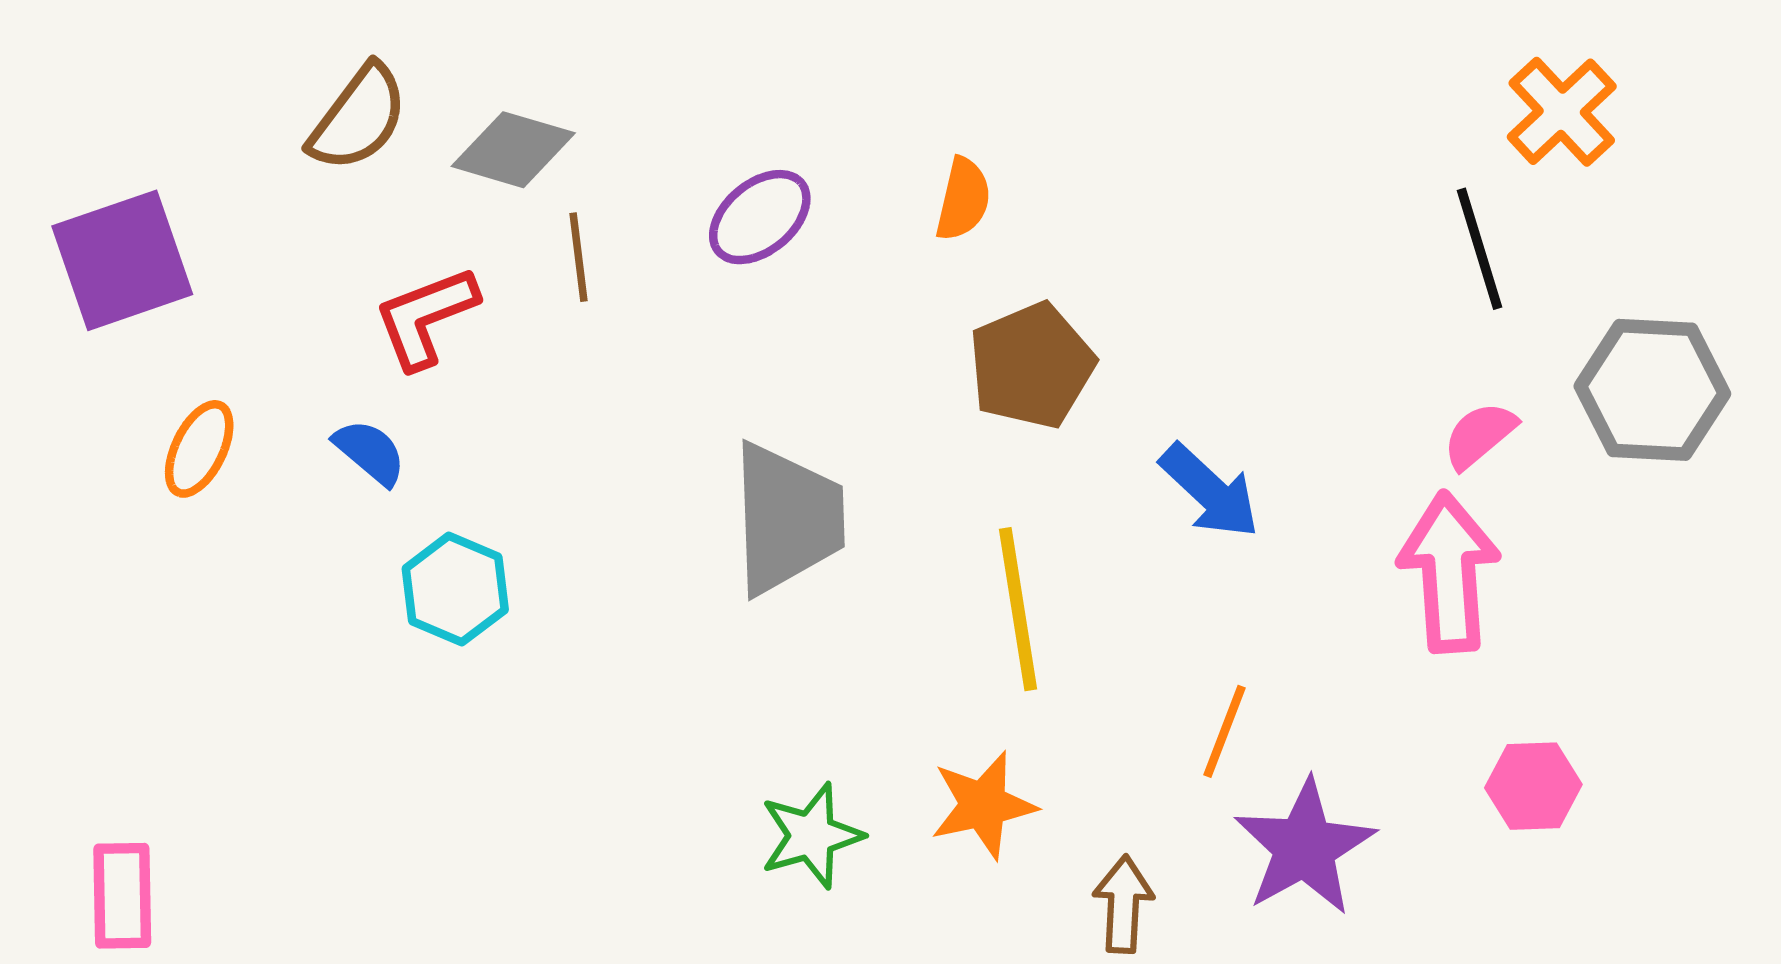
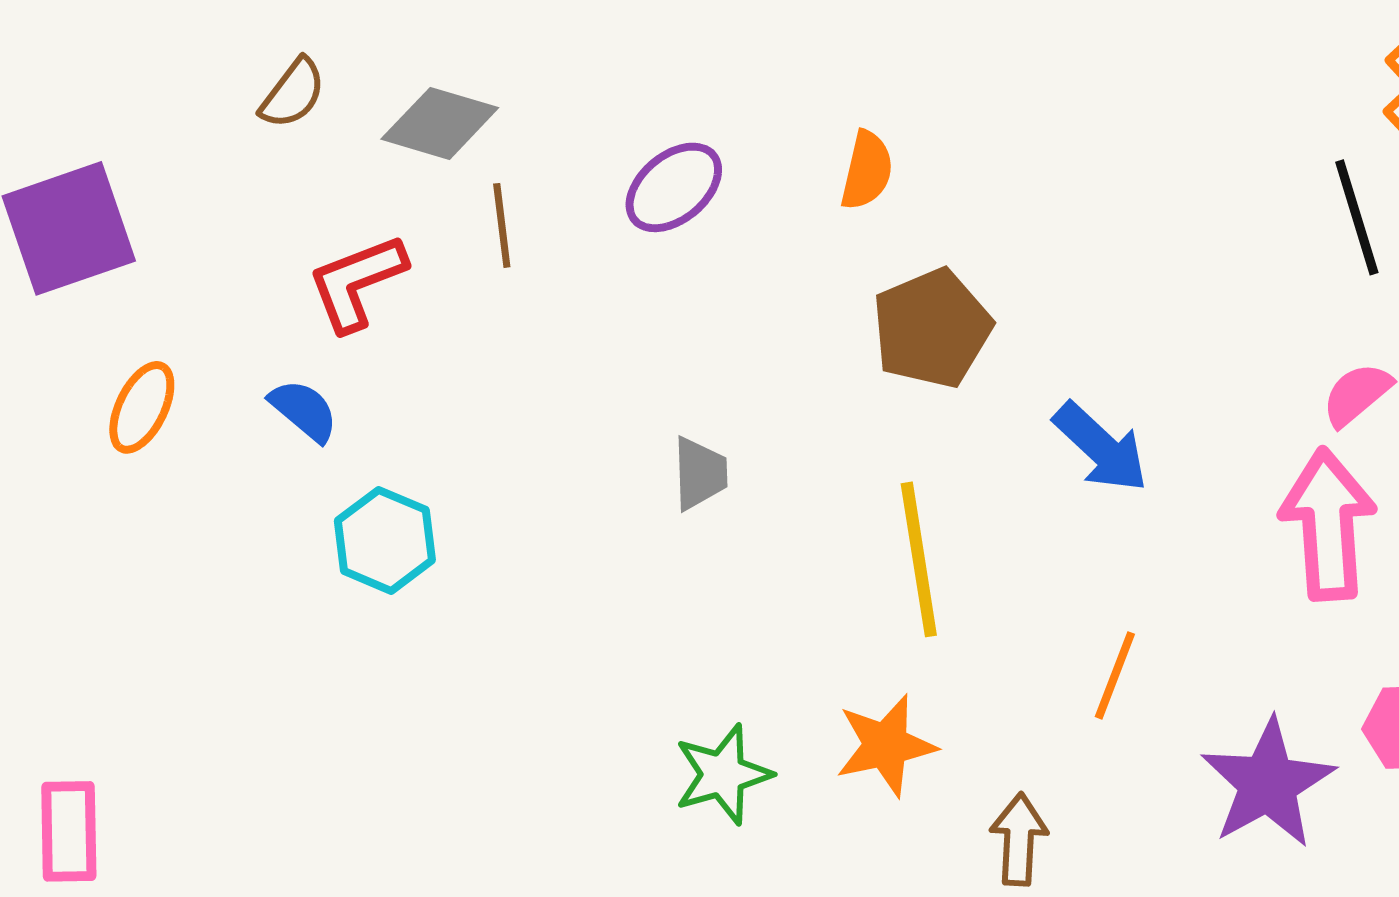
brown semicircle: (358, 118) -> (293, 93), size x0.7
gray trapezoid: (787, 518) -> (700, 473), size x0.5
purple star: (1305, 847) -> (1268, 783), moved

